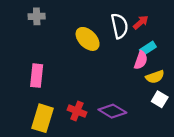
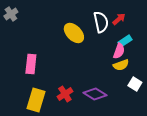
gray cross: (37, 16) -> (11, 14), moved, turned -32
yellow semicircle: (155, 77) -> (121, 65), moved
red cross: (77, 111) -> (65, 94), turned 35

